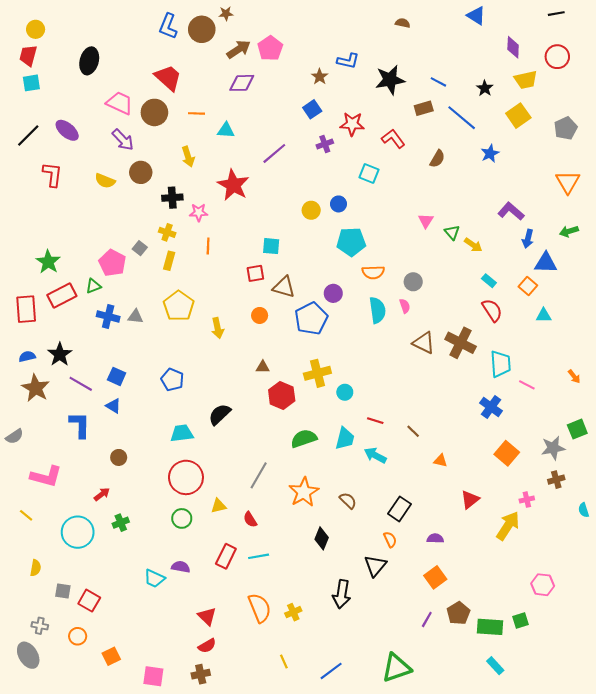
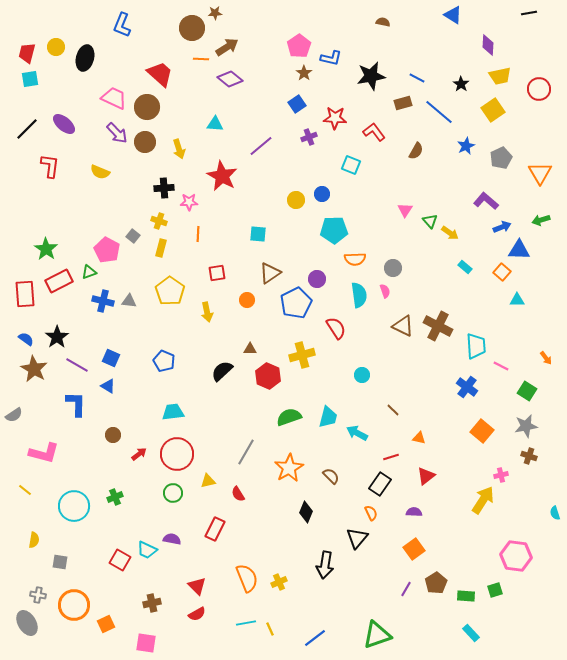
blue L-shape: (168, 26) -> (122, 25), moved
yellow circle: (36, 29) -> (56, 47), moved
pink pentagon: (270, 48) -> (299, 46), moved
red circle: (557, 57) -> (539, 89), moved
purple diamond: (242, 83) -> (230, 79), turned 40
orange line: (196, 113) -> (201, 59), moved
gray pentagon: (566, 128) -> (501, 158), moved
brown circle: (141, 172) -> (145, 142), moved
blue arrow: (528, 239) -> (502, 227), turned -126
red square: (255, 273) -> (217, 273), moved
brown triangle: (284, 287) -> (270, 273), turned -50
red semicircle: (492, 310) -> (336, 328), moved
blue semicircle: (27, 356) -> (26, 339), turned 49
cyan circle: (345, 392) -> (362, 375), moved
black semicircle: (220, 414) -> (222, 371), moved
red line: (375, 421) -> (391, 457), moved, turned -35
green square: (577, 429) -> (527, 391), moved, turned -36
brown cross: (556, 480) -> (529, 456), turned 35
red arrow: (102, 494) -> (139, 454), moved
red triangle: (470, 500) -> (426, 476), moved
cyan semicircle: (584, 510) -> (555, 513), moved
cyan line: (259, 556) -> (246, 623), moved
pink hexagon: (543, 585) -> (516, 556), size x1.4
red square: (89, 601) -> (120, 560), moved
green rectangle: (490, 627) -> (466, 596), size x0.7
orange circle: (78, 636) -> (74, 605), size x1.8
brown cross: (201, 674) -> (152, 603), moved

